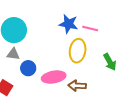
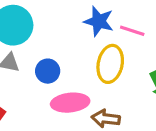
blue circle: (28, 68) -> (48, 71), moved

